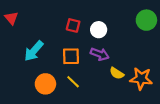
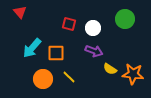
red triangle: (11, 18) -> (20, 12), moved
green circle: (146, 20) -> (125, 19), moved
orange square: (71, 56) -> (56, 53), moved

